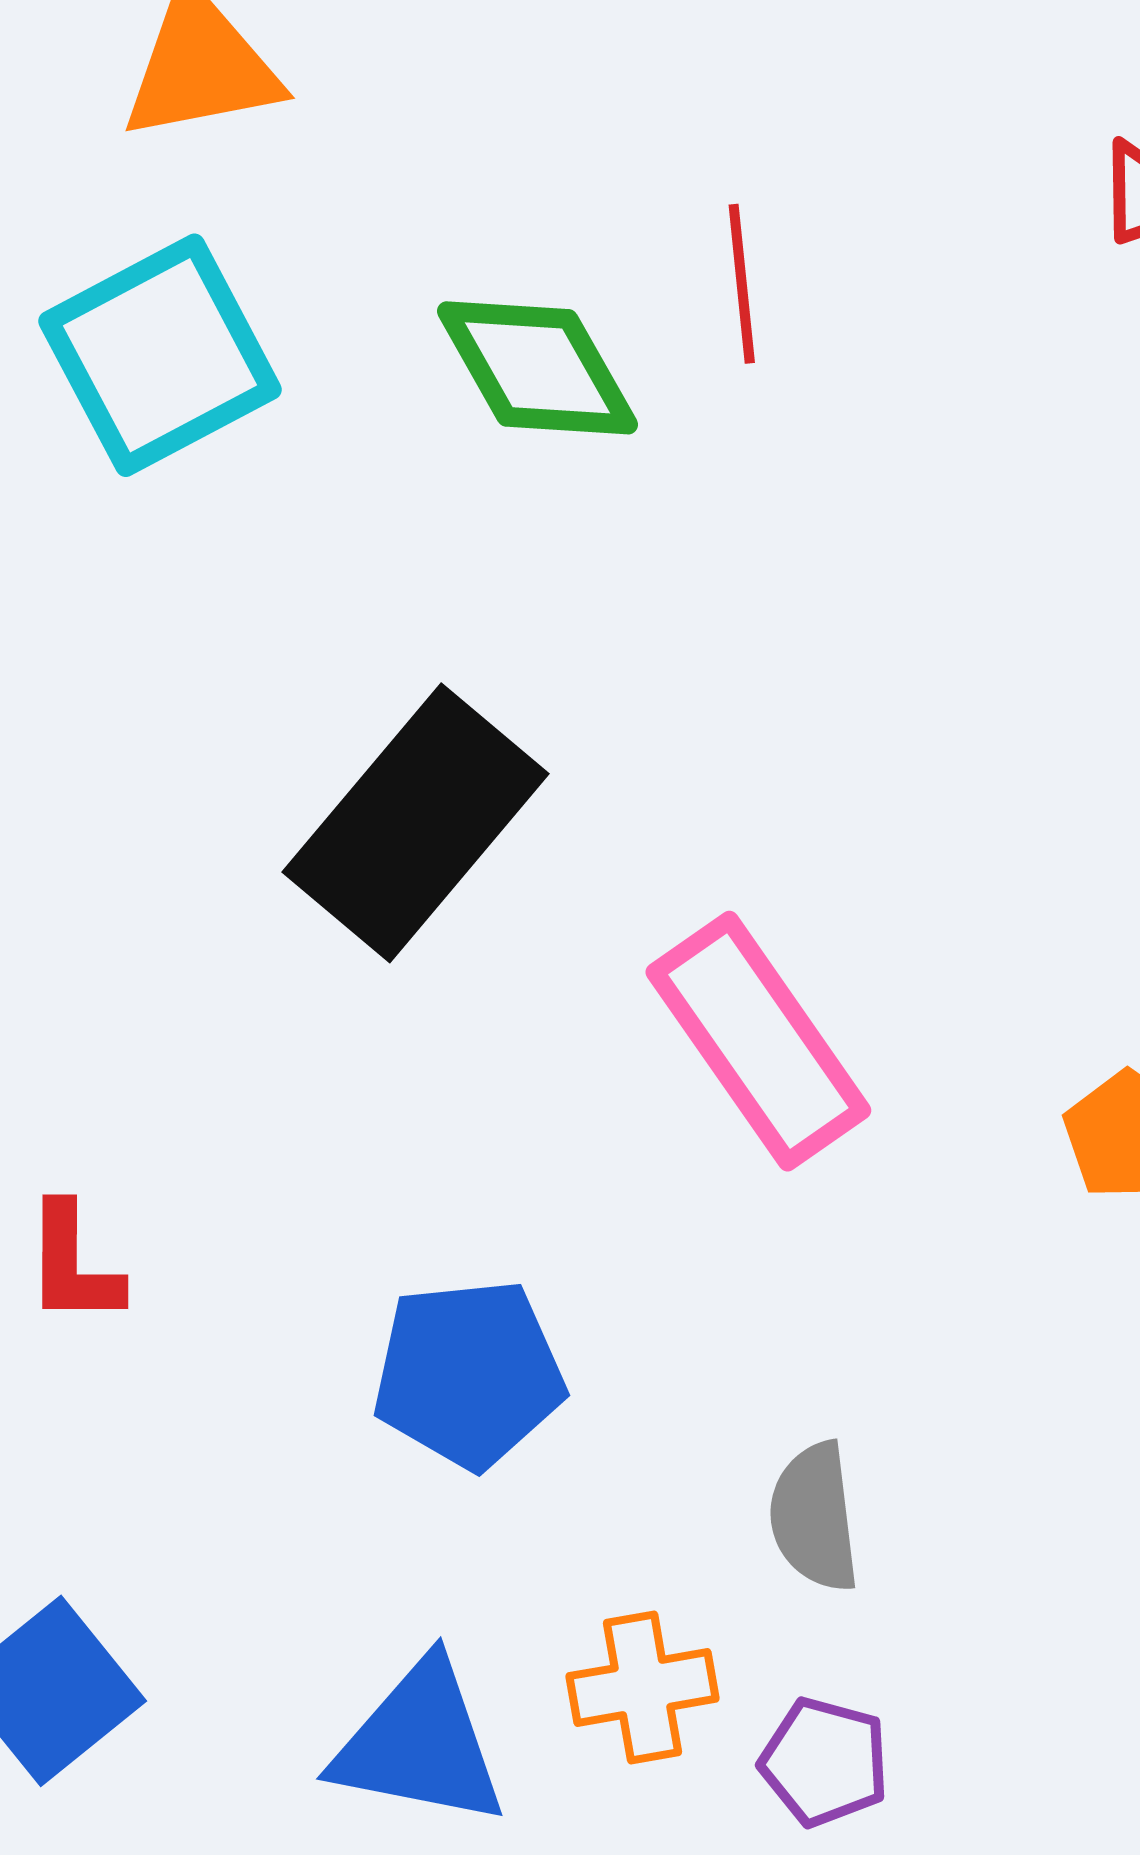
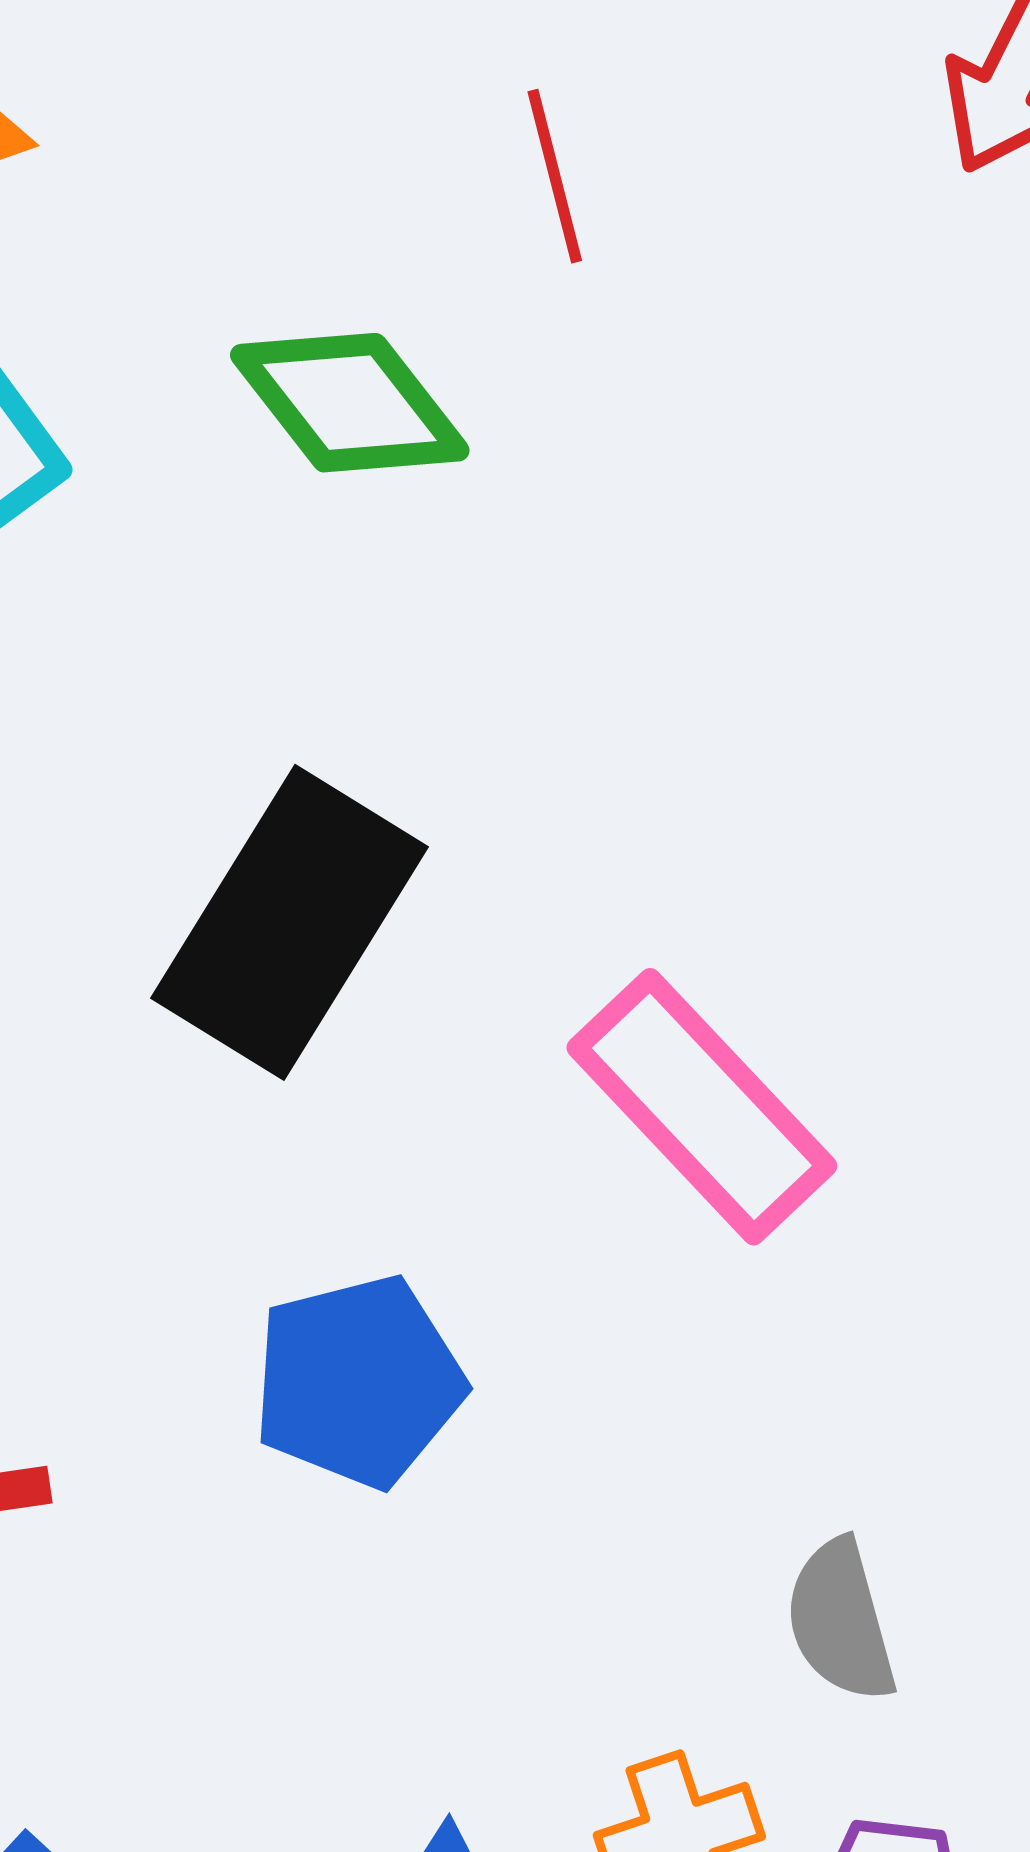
red line: (742, 284) -> (555, 176), moved
blue pentagon: (469, 1374) -> (358, 1381), moved

